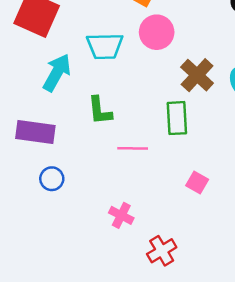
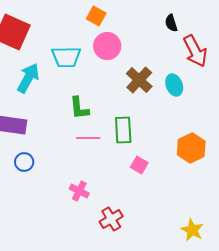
green L-shape: (100, 111) -> (79, 108), moved
green rectangle: (177, 118) -> (123, 130), moved

